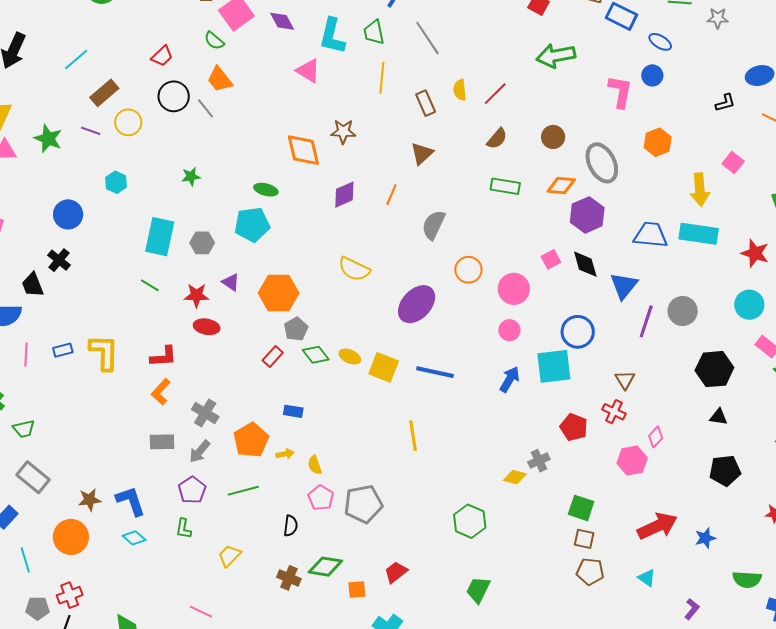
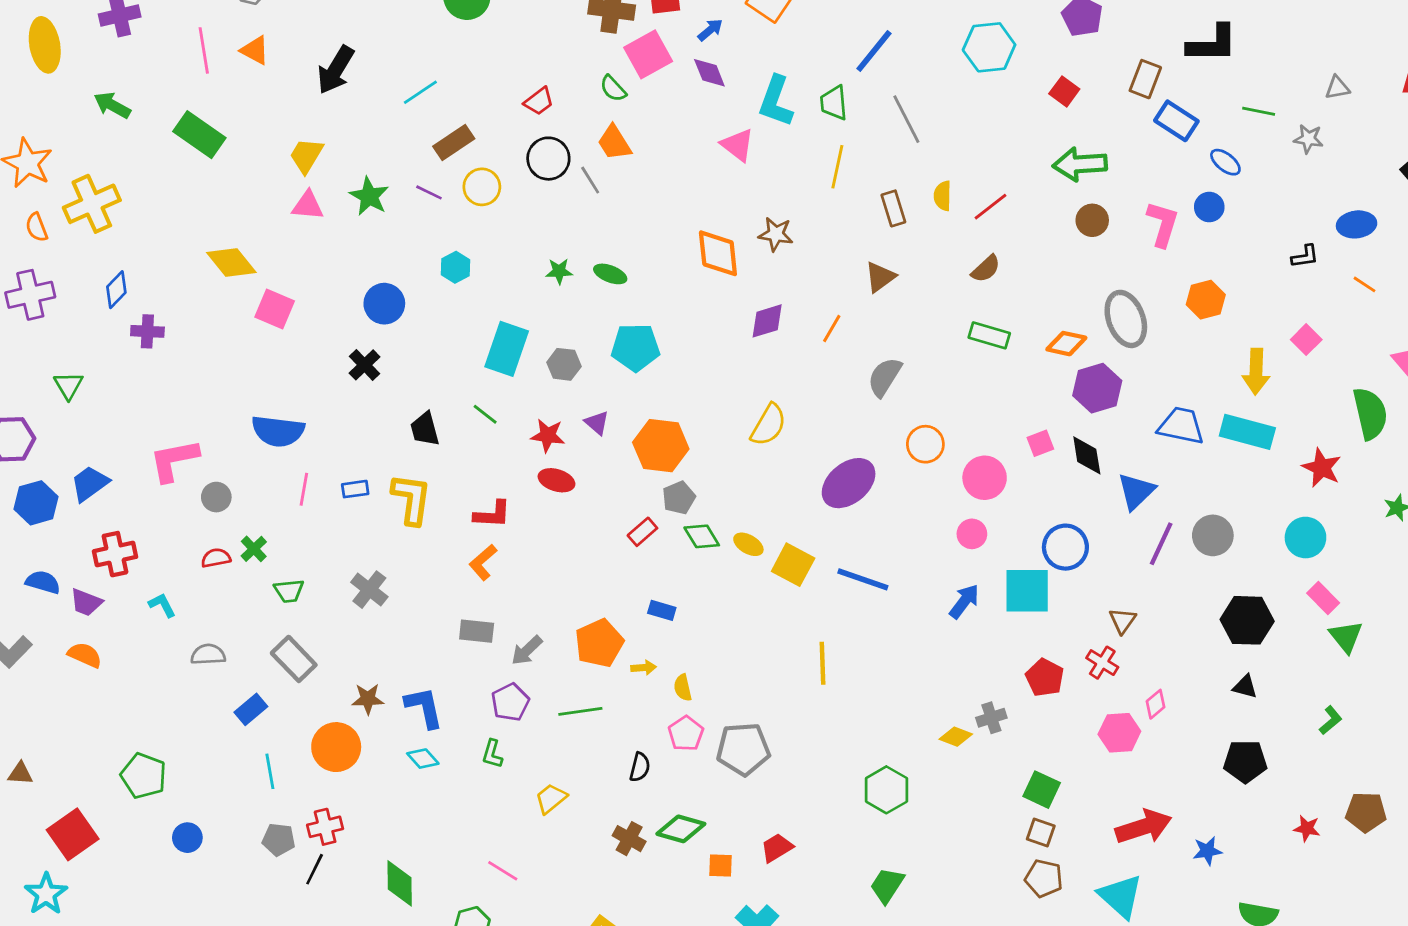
brown circle: (553, 137) -> (1092, 220), moved
green ellipse: (266, 190) -> (610, 274), moved
yellow semicircle: (354, 269) -> (769, 425), turned -92
black trapezoid: (33, 285) -> (425, 429), moved
gray cross: (205, 413) -> (369, 590), moved
cyan triangle: (647, 578) -> (1121, 896), size x1.8

